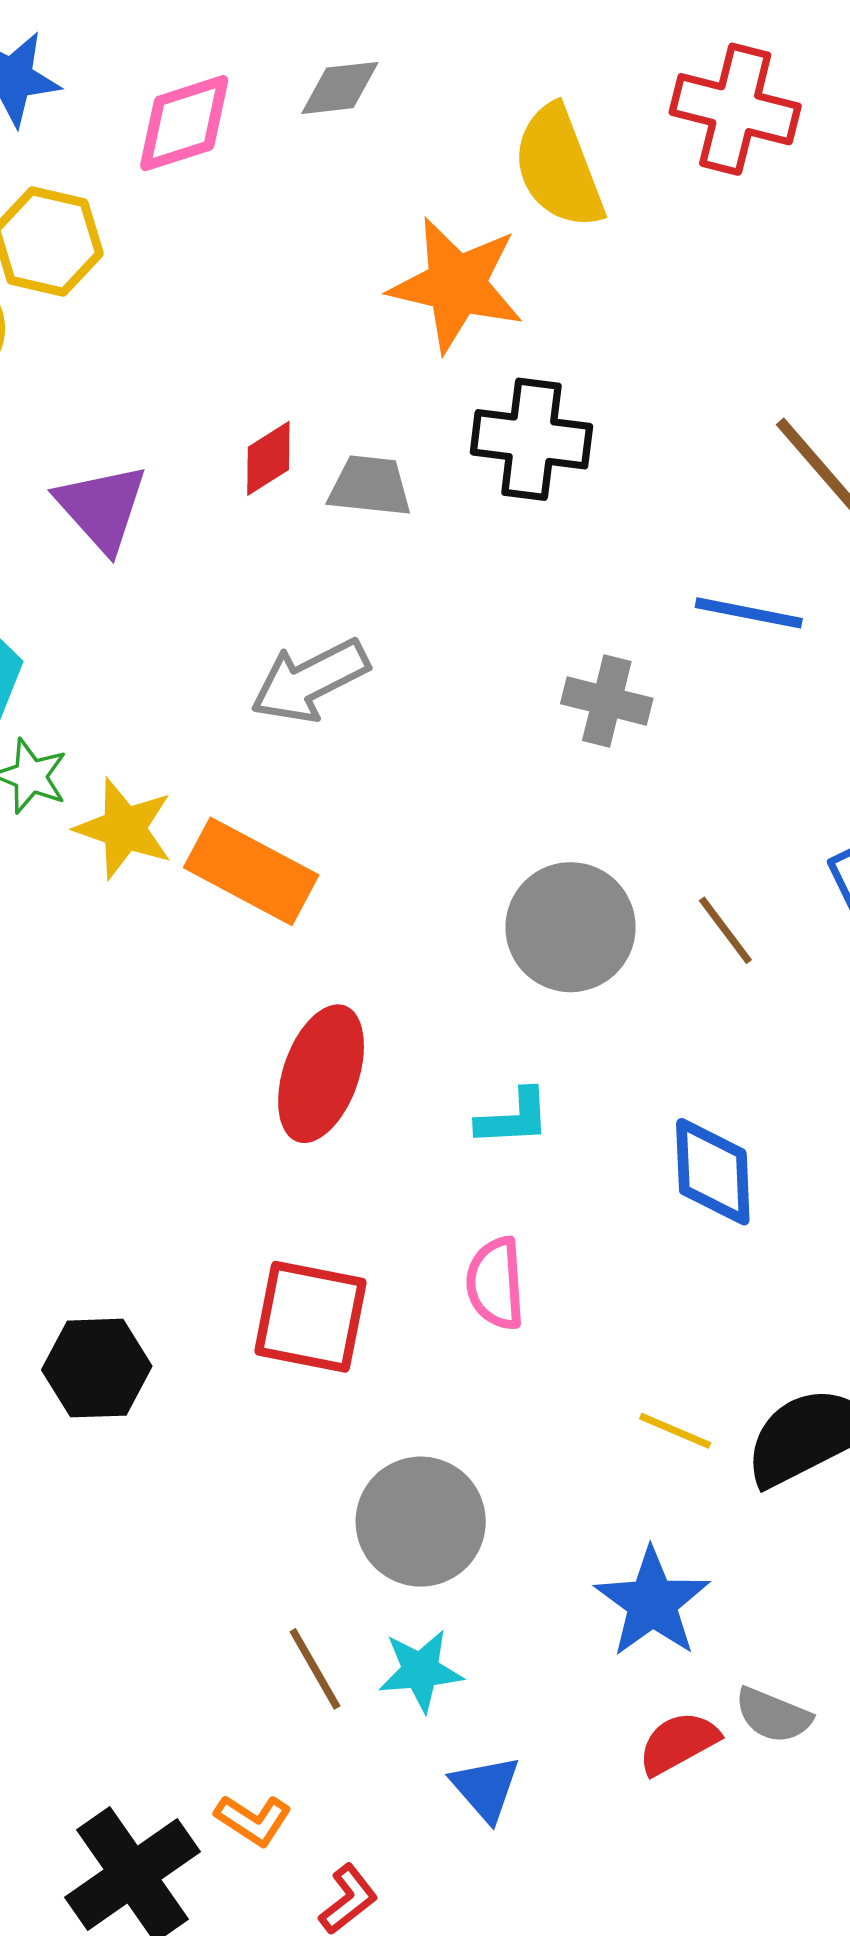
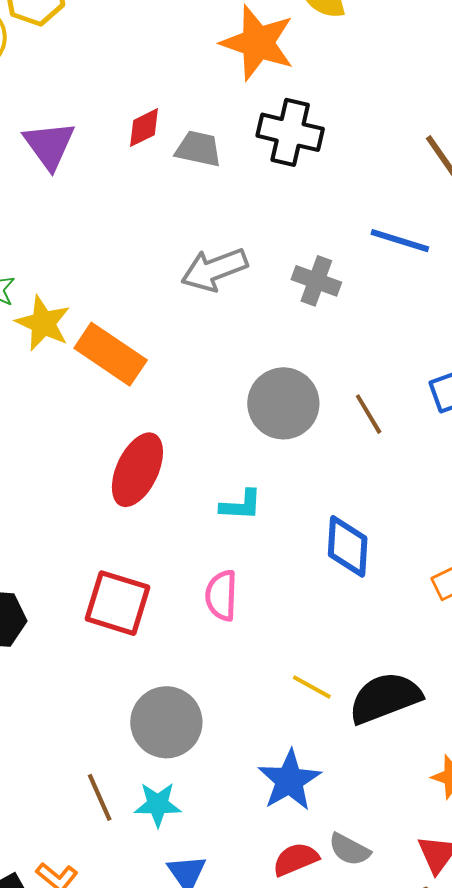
gray arrow: (310, 681) -> (214, 270), moved

